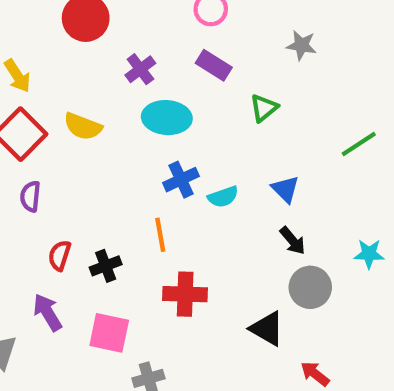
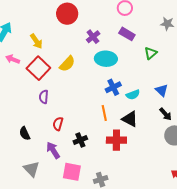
yellow semicircle: (83, 126) -> (67, 64), turned -66
black cross: (106, 266) -> (80, 140), moved
black triangle: (267, 329) -> (130, 119), moved
pink square: (109, 333) -> (72, 172), moved

